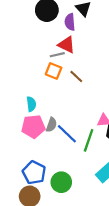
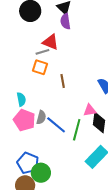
purple semicircle: (70, 22) -> (65, 21), moved
brown line: (76, 76) -> (63, 81), moved, turned 40
pink pentagon: (33, 126) -> (24, 120), turned 30
green circle: (61, 182) -> (41, 173), moved

